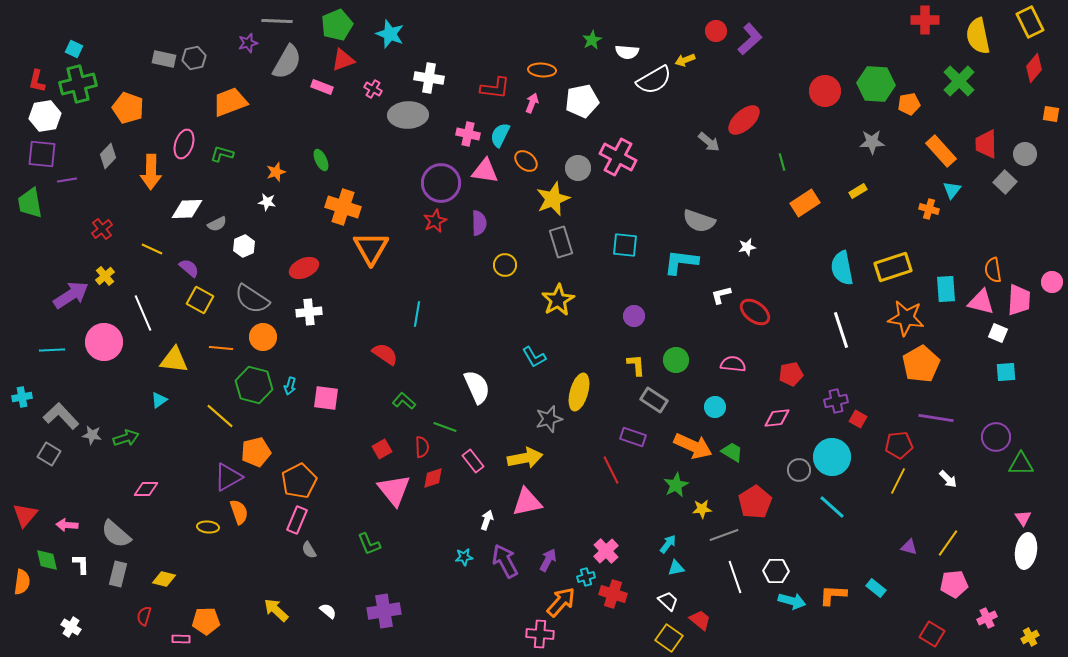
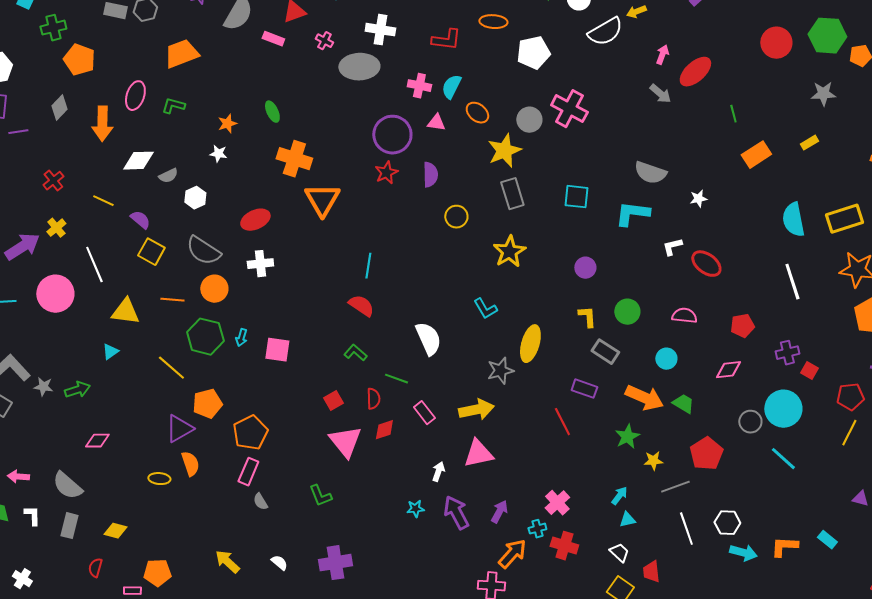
green cross: (78, 84) -> (53, 28), moved, size x0.7
pink arrow: (532, 103) -> (662, 55), moved
pink triangle: (485, 171) -> (436, 123), size x0.7
red semicircle: (385, 354) -> (361, 306), moved
red trapezoid: (700, 620) -> (651, 572), turned -135

